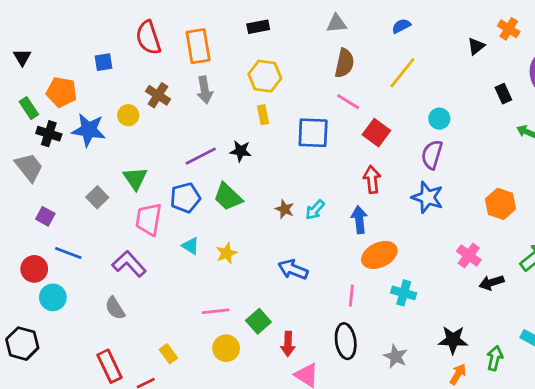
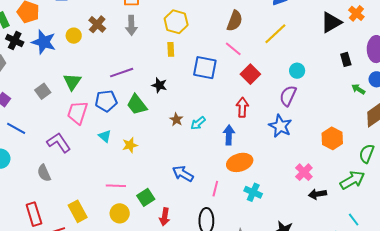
black triangle: (476, 46) -> (331, 22), size x1.6
black star: (241, 151) -> (159, 85), moved
blue arrow: (293, 269) -> (183, 174), moved
yellow rectangle: (168, 354) -> (78, 211), size x1.5

